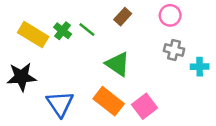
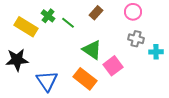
green cross: (63, 31) -> (48, 16), moved
pink square: (144, 106) -> (113, 66), moved

